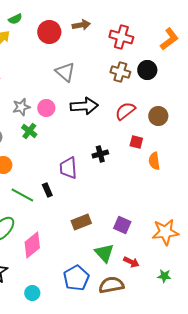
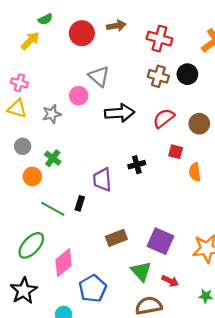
pink circle: (46, 108) -> (79, 96), moved
green cross: (29, 131) -> (53, 158), moved
black rectangle: (47, 190) -> (80, 203), turned 40
purple square: (122, 225) -> (160, 241), size x1.4
blue pentagon: (76, 278) -> (93, 288), moved

